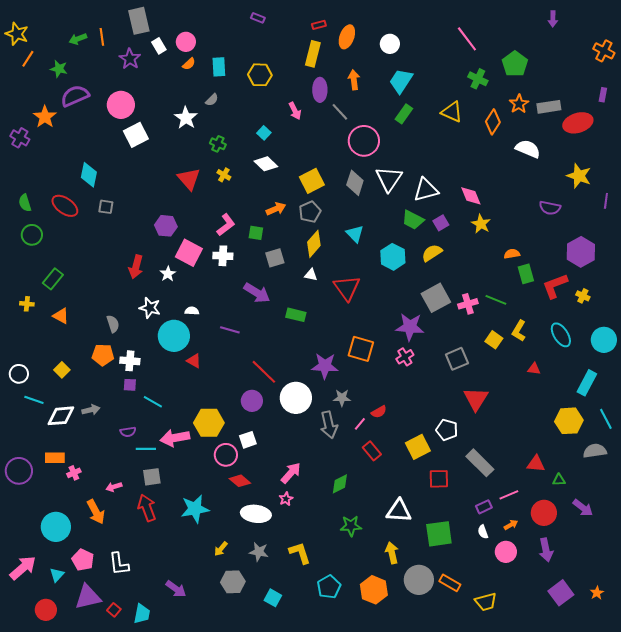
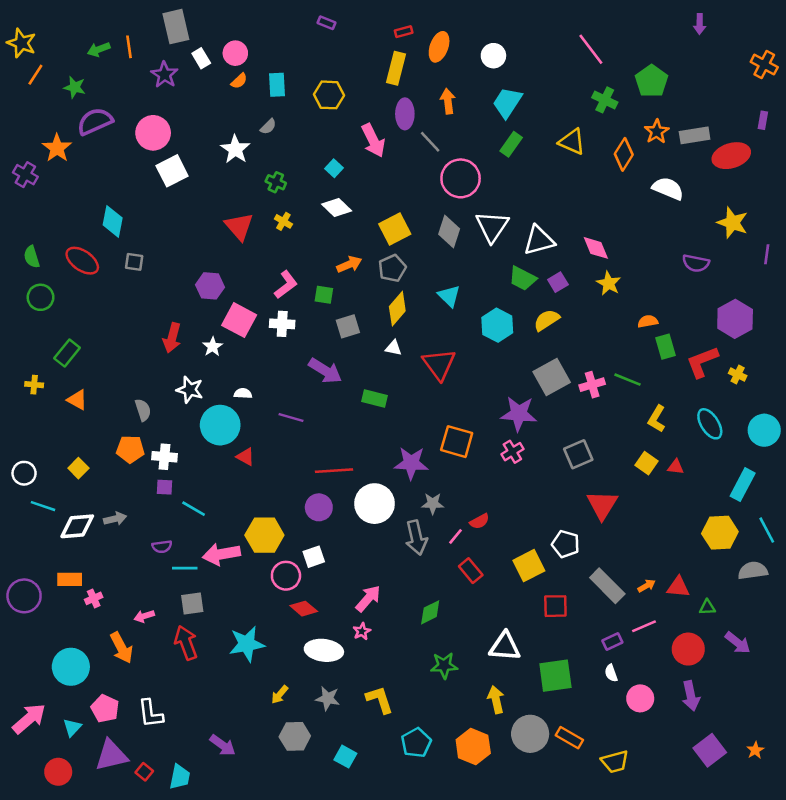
pink arrow: (295, 111) -> (373, 140), size x1.5
yellow square: (494, 340) -> (647, 463), moved
red line: (264, 372) -> (334, 471), turned -48
orange arrow: (511, 525) -> (647, 586), moved

